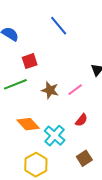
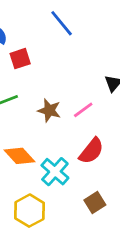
red square: (30, 61) -> (20, 59), moved
red semicircle: (81, 120) -> (91, 151), size x1.5

